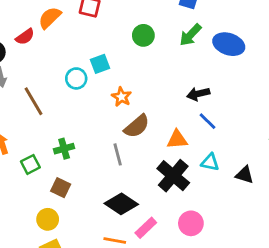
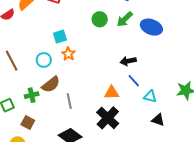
green circle: (143, 35) -> (100, 19), moved
cyan circle: (76, 78) -> (44, 60), moved
orange star: (121, 97) -> (68, 54), moved
brown semicircle: (137, 126) -> (51, 84), moved
cyan triangle: (210, 162) -> (150, 96), moved

